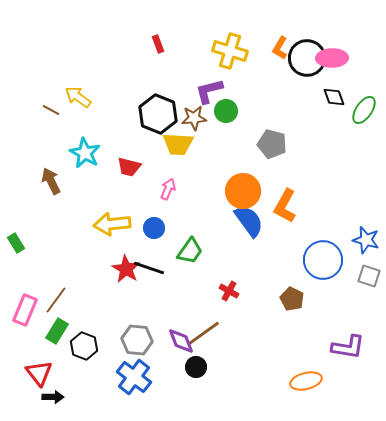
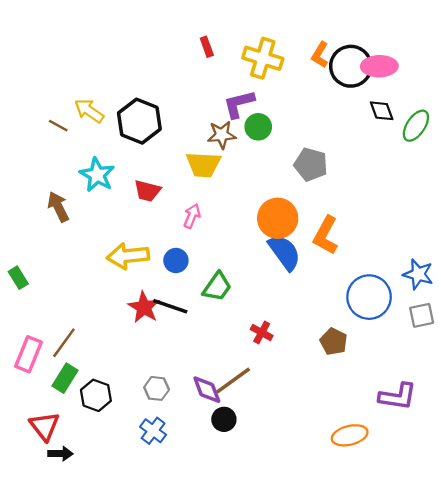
red rectangle: (158, 44) -> (207, 47), moved
black hexagon: (158, 114) -> (139, 121), moved
gray square: (369, 276) -> (422, 315), turned -30
gray hexagon: (137, 340) -> (157, 388), size x0.7
blue cross: (134, 377) -> (153, 431), size x0.7

